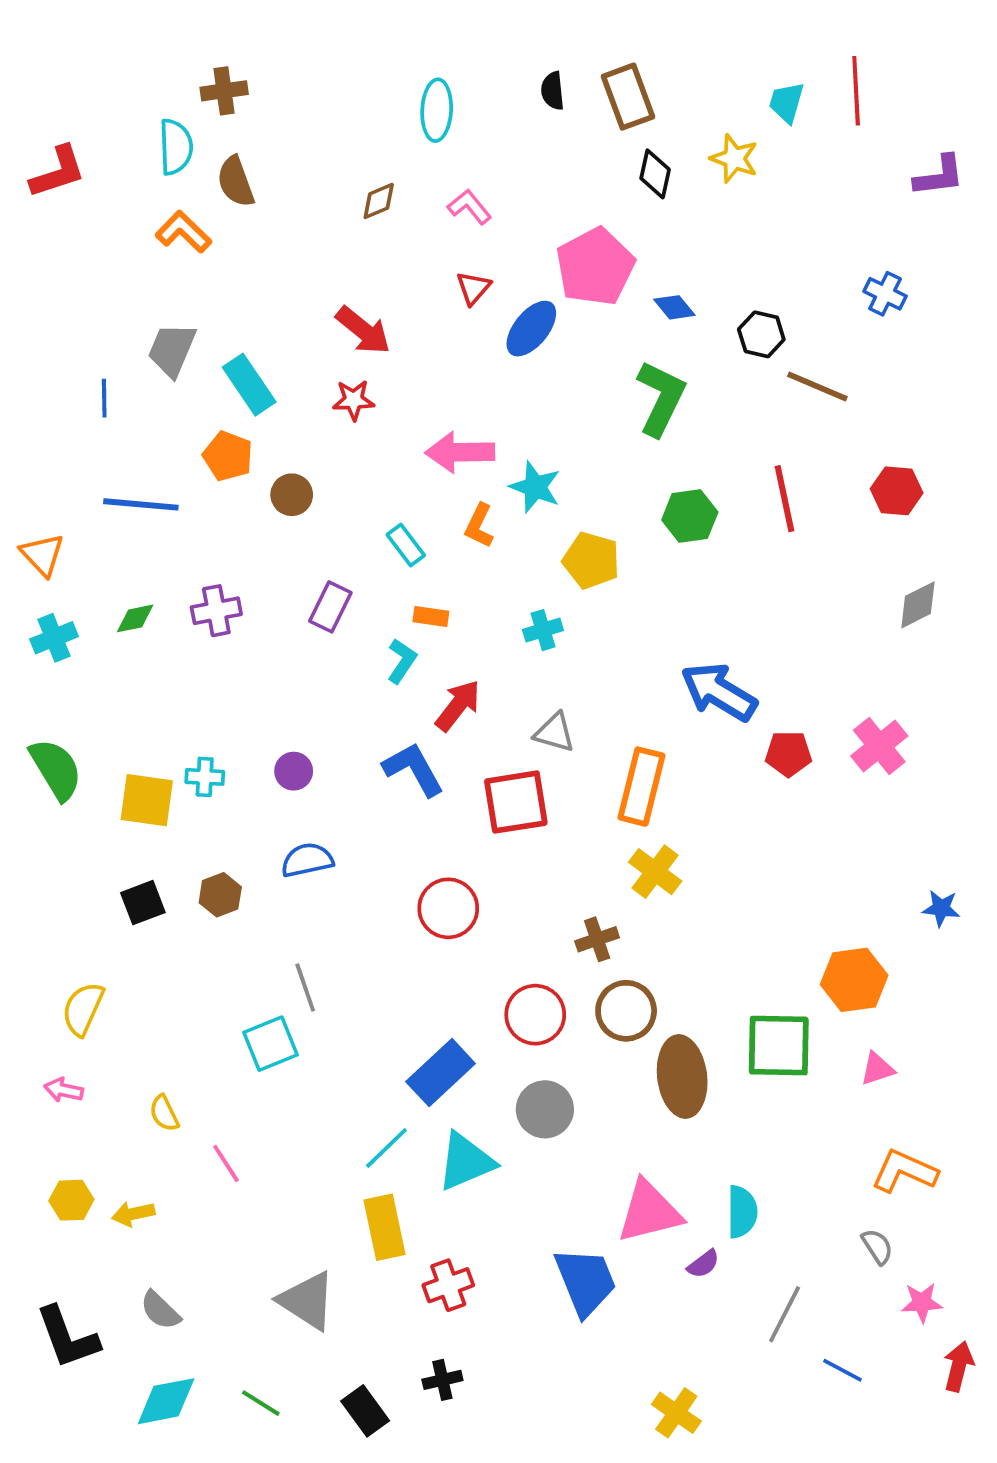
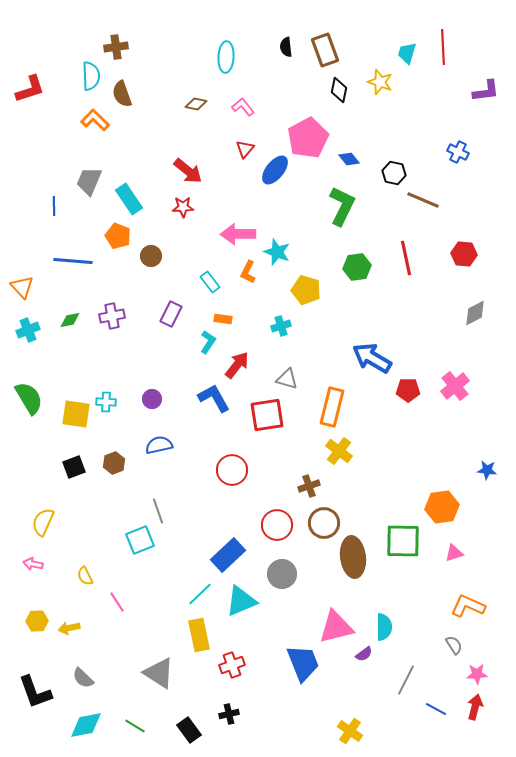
brown diamond: (379, 201) -> (196, 104), turned 35
red arrow: (958, 1366) -> (475, 707), moved

